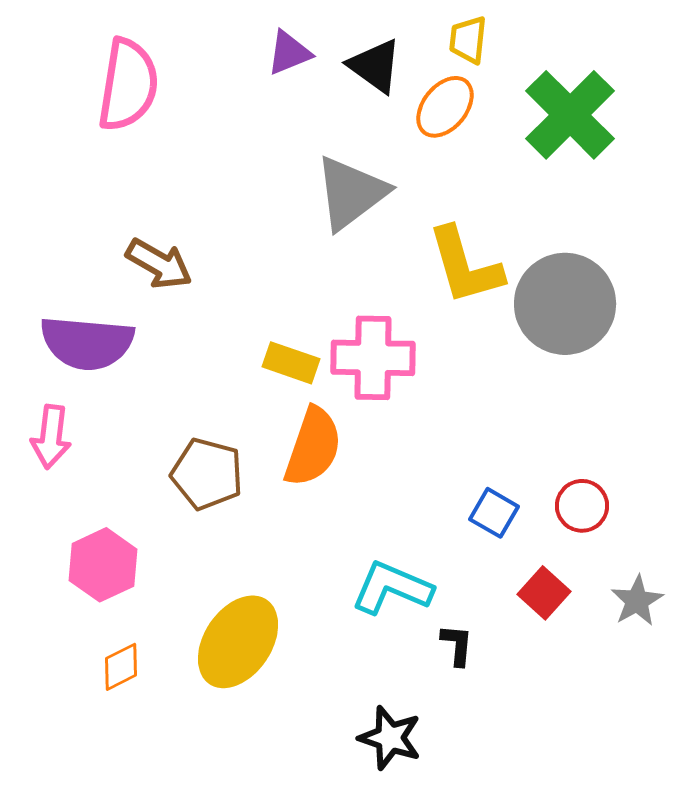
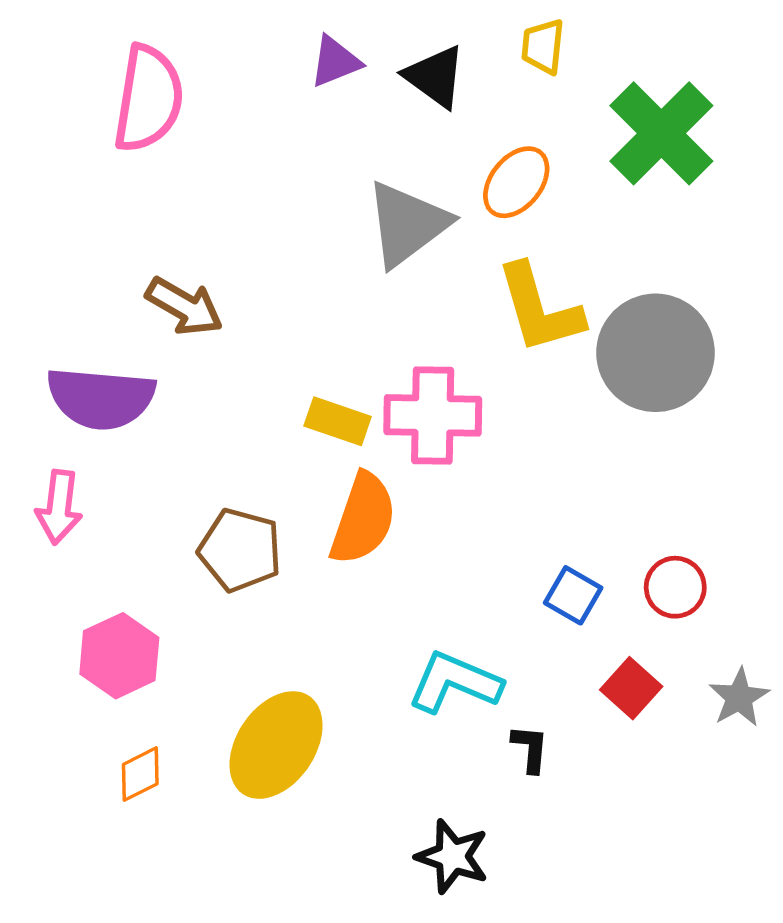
orange ellipse: (445, 107) -> (516, 182), moved

